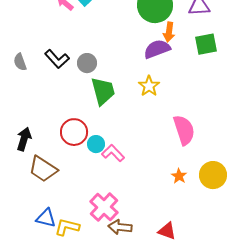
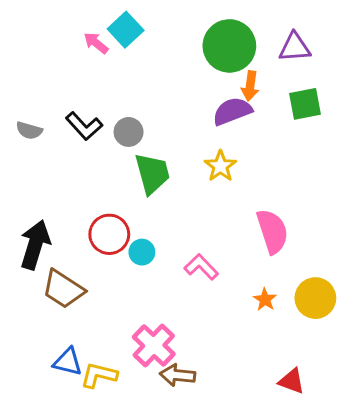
gray semicircle: (20, 62) -> (29, 130), turned -54
black arrow: (24, 139) -> (35, 245), size x1.4
pink L-shape: (113, 153) -> (201, 267), moved
red triangle: (167, 231) -> (292, 381), moved

